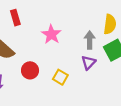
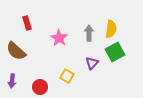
gray arrow: (90, 40) -> (89, 33), moved
red circle: (30, 70) -> (40, 87), moved

